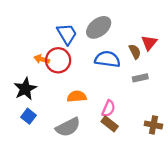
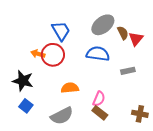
gray ellipse: (99, 27) -> (103, 25), moved
brown semicircle: (135, 52) -> (123, 33), moved
black star: (25, 89) -> (23, 81), turned -30

